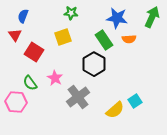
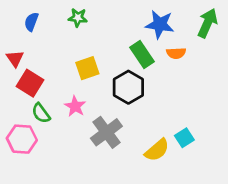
green star: (71, 13) -> (78, 18), moved
red triangle: (15, 35) -> (15, 59), moved
yellow square: (63, 37) -> (87, 68), moved
red square: (34, 52) -> (30, 83), moved

